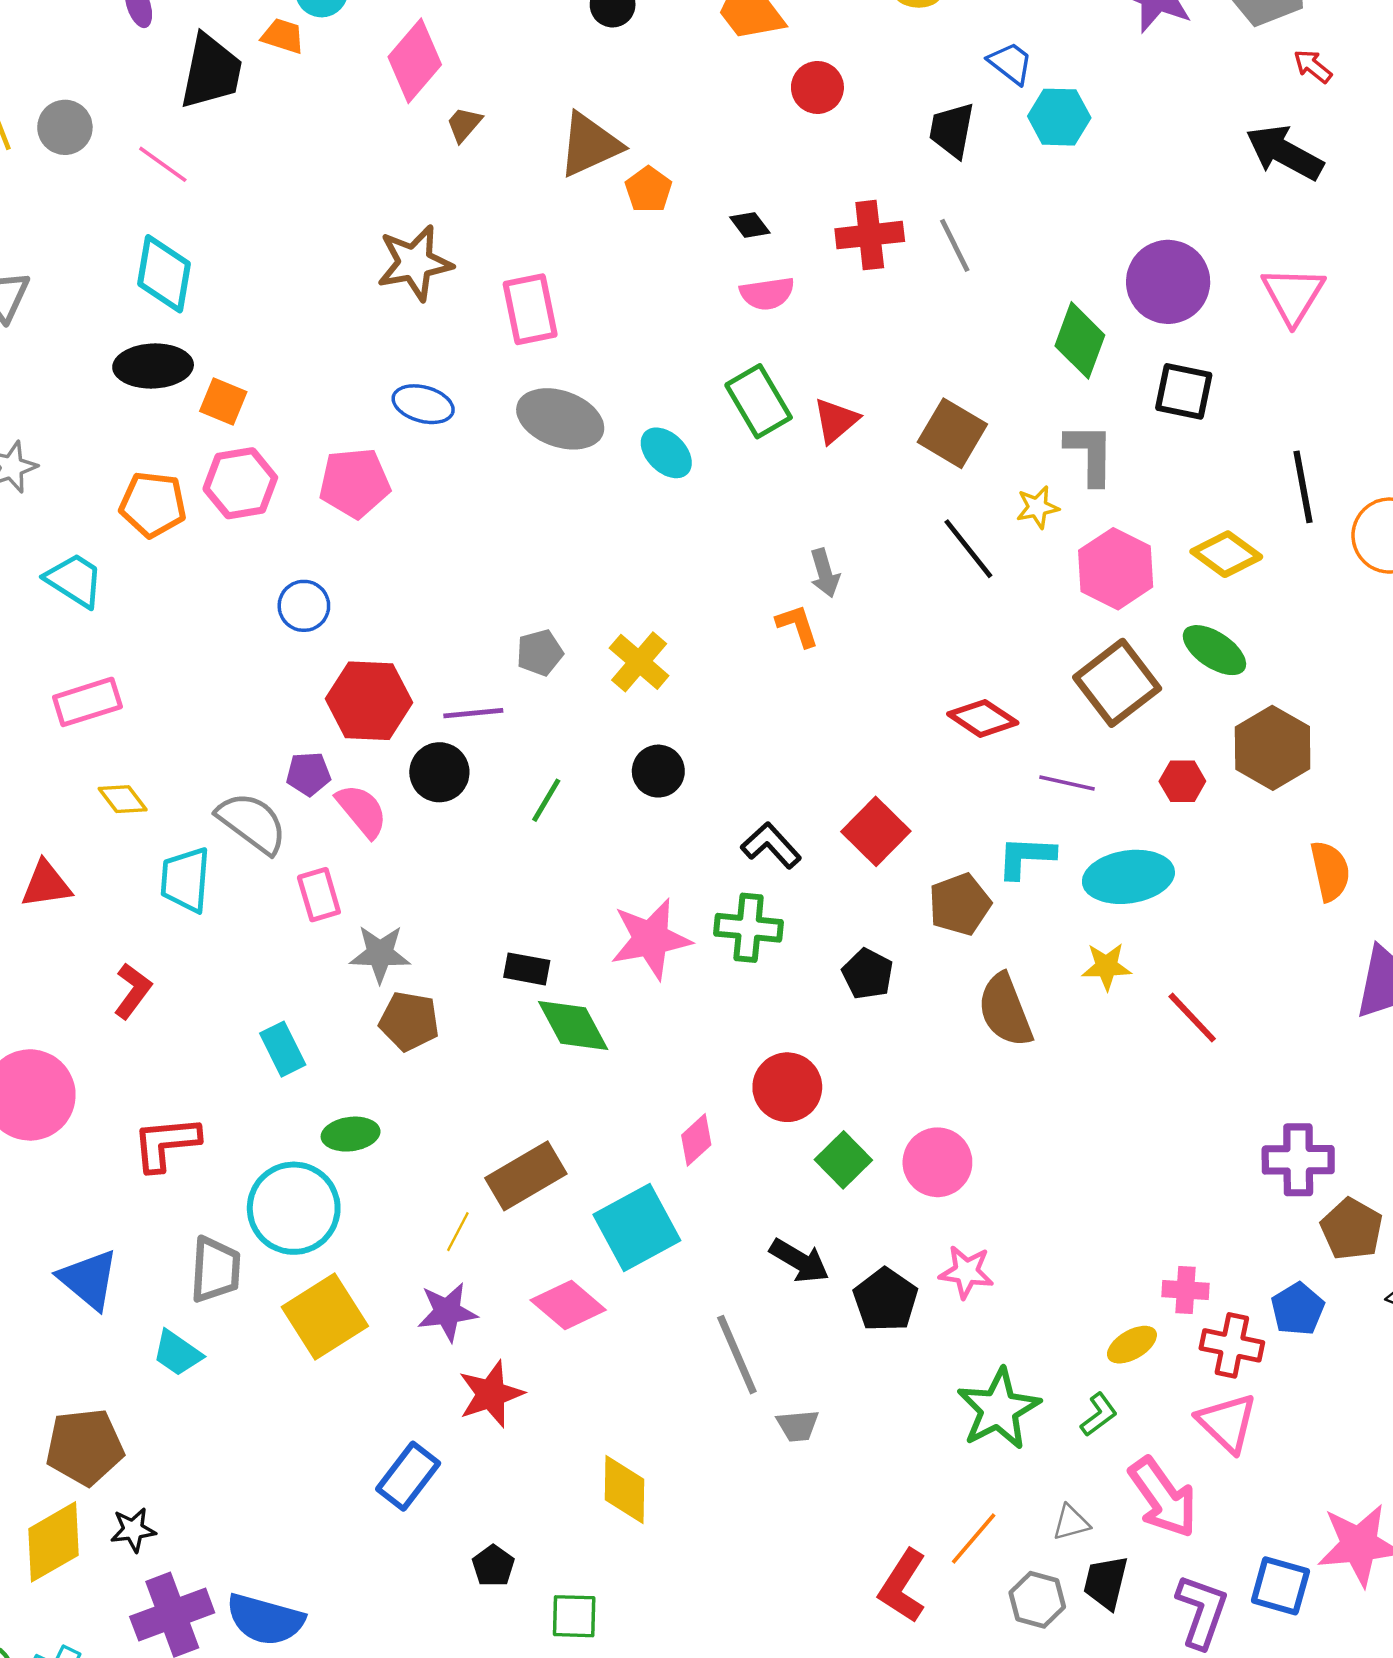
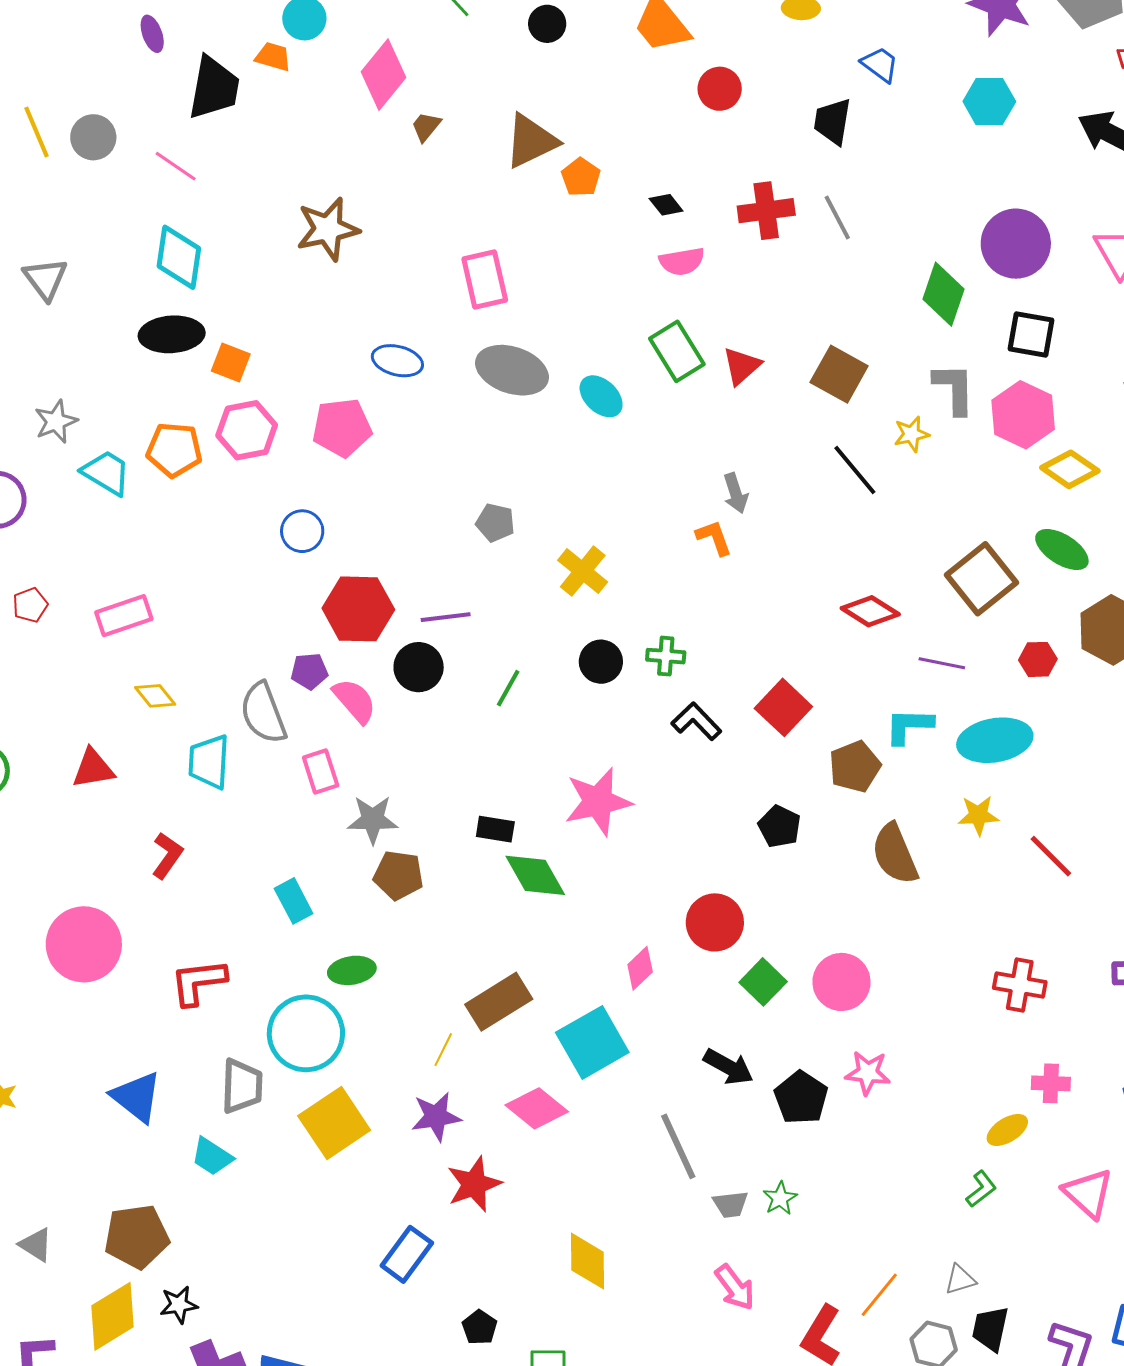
cyan hexagon: (1059, 117) -> (989, 102), moved
brown star: (415, 263) -> (328, 229), moved
pink hexagon: (1116, 569) -> (1023, 415), moved
cyan trapezoid: (75, 580) -> (106, 473), moved
gray pentagon: (540, 653) -> (495, 523), moved, turned 30
gray semicircle: (252, 823) -> (263, 713), turned -146
green cross: (749, 928) -> (666, 656), moved, size x0.7
red cross: (1232, 1345) -> (1020, 985), moved
green star: (999, 1409) -> (780, 1198), moved, size x0.5
pink arrow: (1163, 1497) -> (735, 1287), moved, size x0.7

